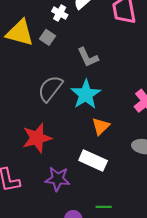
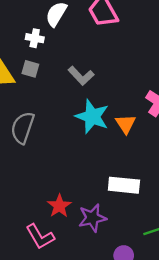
gray semicircle: (50, 89) -> (23, 128), moved
orange triangle: (101, 126) -> (126, 124), moved
red star: (37, 138) -> (59, 206), moved, size x0.7

